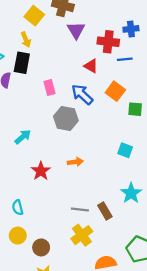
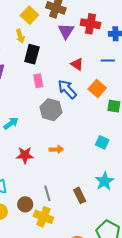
red cross: (108, 42) -> (90, 24), moved
black rectangle: (22, 63) -> (32, 54), moved
red star: (41, 171) -> (25, 155), turned 30
gray line: (80, 210) -> (47, 193), moved, turned 63
yellow cross: (82, 235) -> (43, 217), moved, turned -36
brown circle: (41, 247) -> (25, 204), moved

